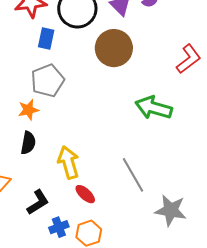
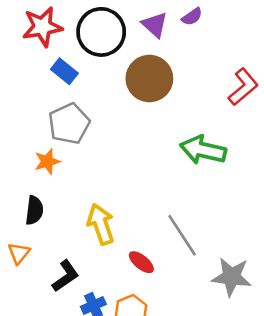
blue rectangle: (46, 38) -> (64, 71), turned -60
black semicircle: (28, 143) -> (34, 210), moved
red ellipse: (85, 194) -> (141, 262), moved

